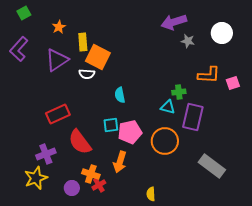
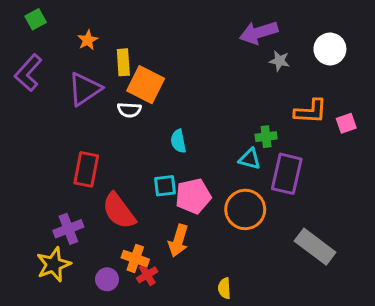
red rectangle: (58, 114) -> (86, 169), turned -55

